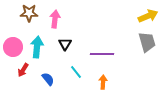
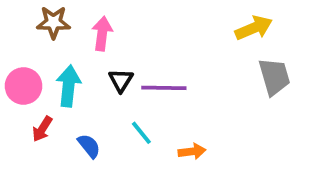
yellow arrow: (148, 16) -> (254, 28), moved
purple line: (102, 54) -> (164, 88), moved
orange arrow: (103, 82) -> (192, 152), turned 80

